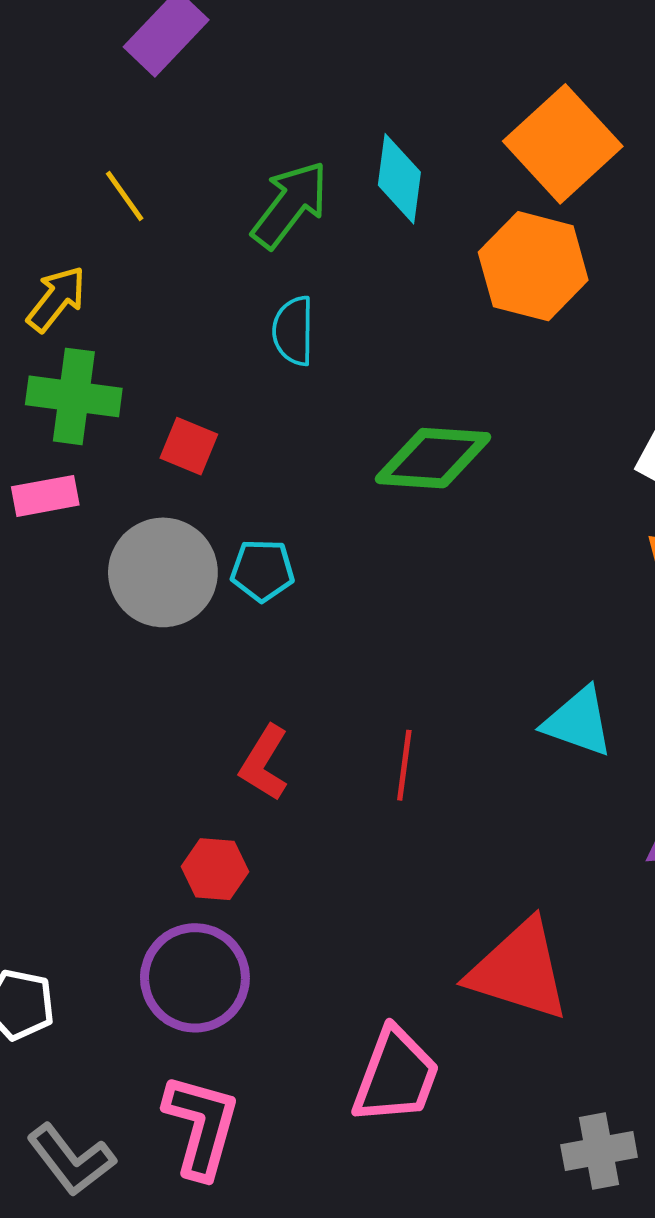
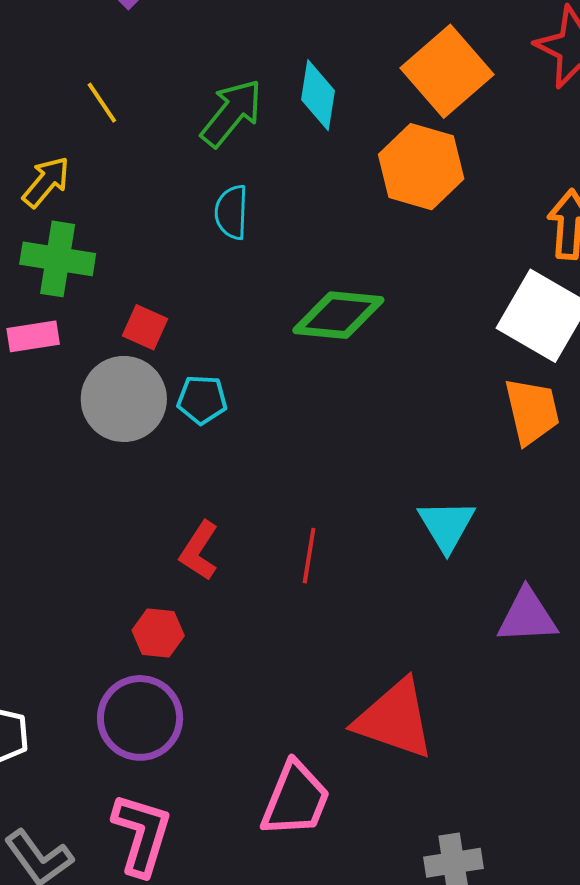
red square: (189, 446) -> (145, 327), moved
cyan triangle: (578, 722) -> (447, 525), turned 38

